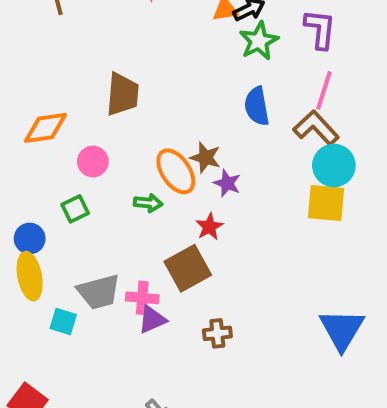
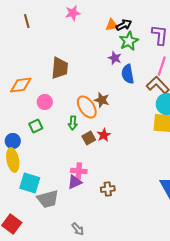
purple star: (227, 183) -> (115, 58), moved
green arrow: (148, 203) -> (73, 123), turned 88
brown square: (188, 268) -> (89, 138), moved, size x0.6
gray trapezoid: (99, 292) -> (48, 199), moved
pink cross: (142, 298) -> (79, 171), moved
cyan square: (63, 322) -> (30, 183), size x1.5

